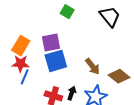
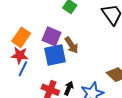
purple square: (51, 43) -> (52, 36), turned 30
brown arrow: (93, 66) -> (72, 45), moved

